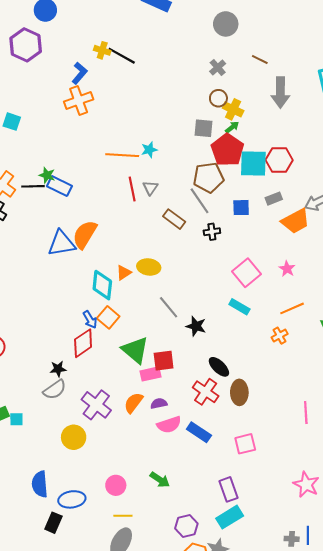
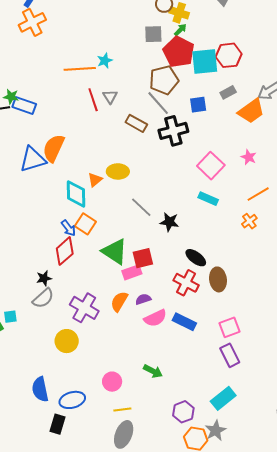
black cross: (212, 232) -> (173, 131), size x1.8
cyan square: (16, 419) -> (10, 317), moved
purple rectangle: (228, 489) -> (230, 355), moved

